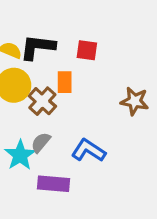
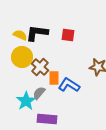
orange rectangle: (65, 82) -> (54, 78), moved
blue L-shape: (88, 150) -> (69, 85), moved

